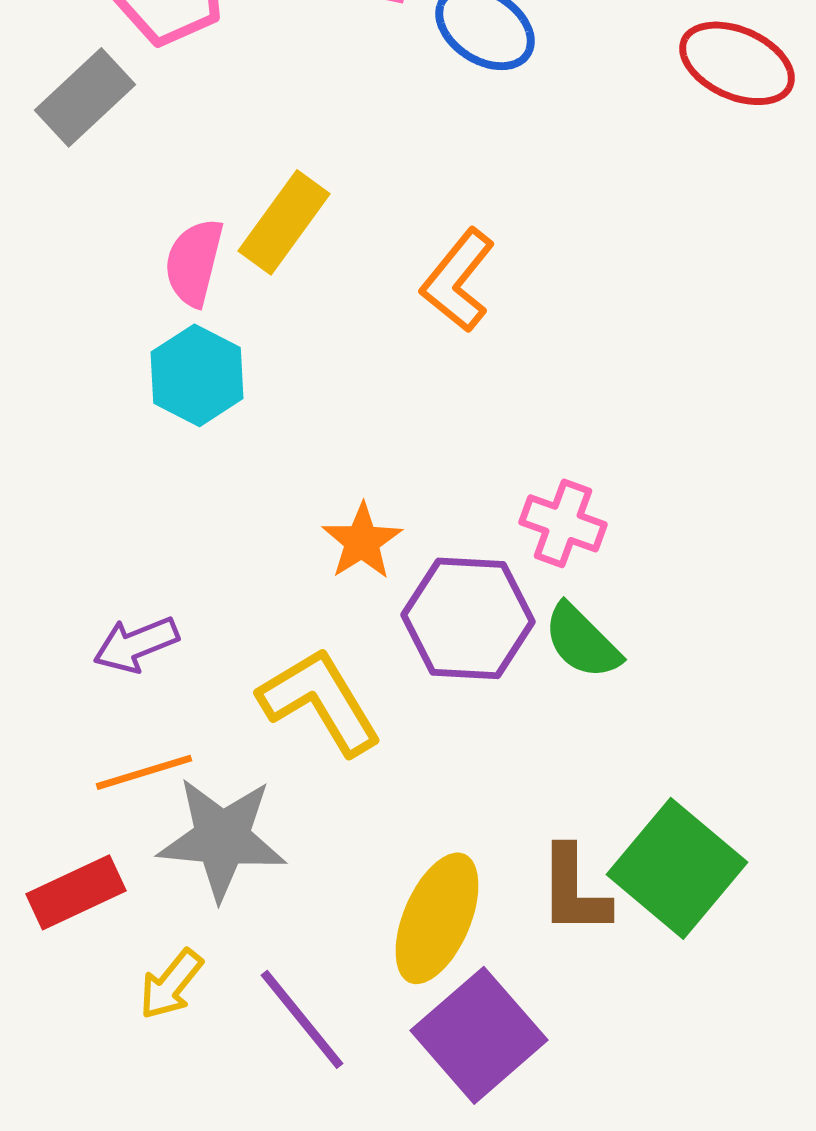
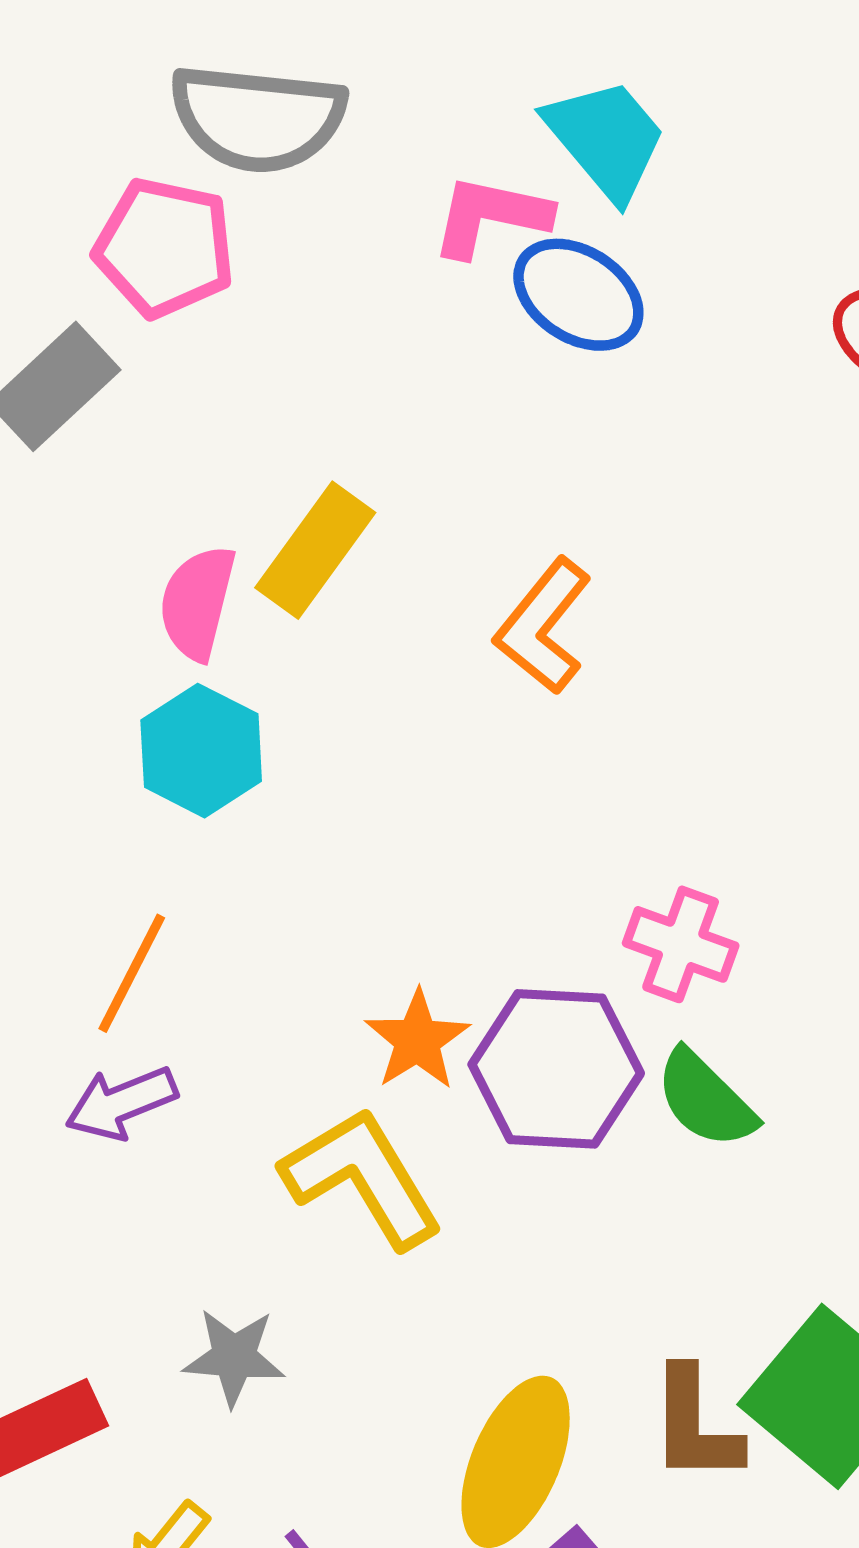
orange star: (362, 541) -> (417, 1040), moved
orange line: (144, 772) -> (132, 973), moved, turned -46
gray star: (222, 838) -> (234, 1357), size x0.6

